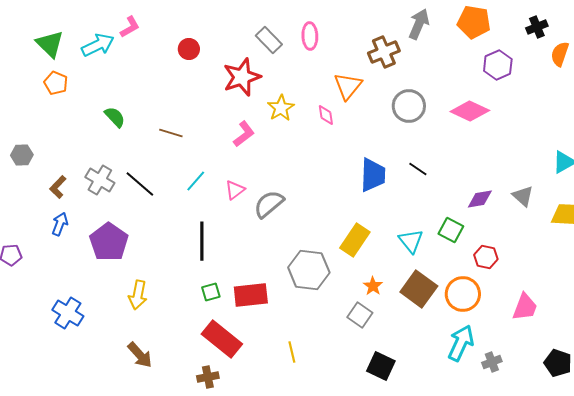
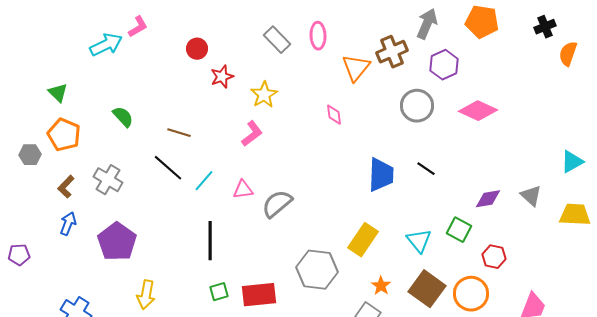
green triangle: (50, 44) -> (58, 93), moved, size x0.7
purple hexagon: (498, 65) -> (444, 65), moved
red star: (242, 77) -> (222, 77), moved, size x0.6
orange pentagon: (56, 83) -> (64, 135), moved, size x1.4
orange triangle: (348, 86) -> (356, 68), moved
yellow star: (281, 108) -> (264, 95), moved
black line: (140, 184) -> (168, 168), moved
pink triangle: (235, 190) -> (243, 190), turned 30

